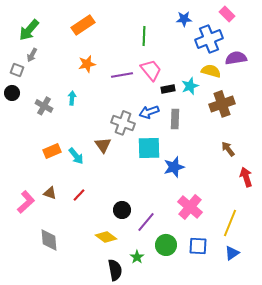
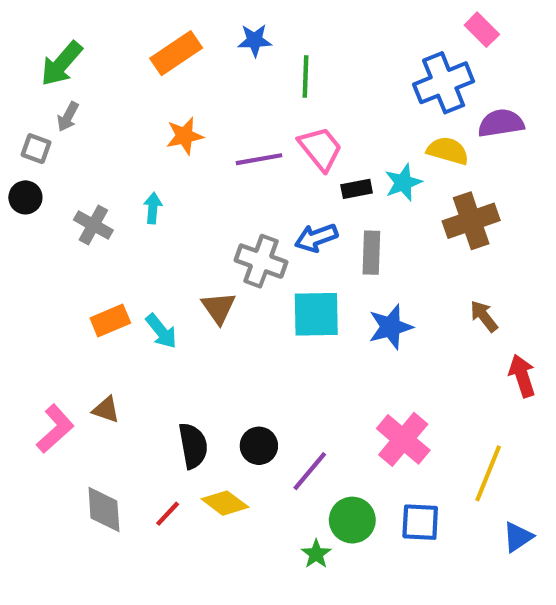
blue star: (184, 19) -> (255, 40), moved
blue star: (174, 167) -> (390, 327), moved
red line: (79, 195) -> (168, 514), moved
blue triangle: (232, 253) -> (518, 537), moved
green star: (137, 257) -> (316, 554), moved
black semicircle: (115, 270) -> (193, 446), moved

